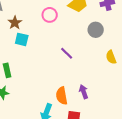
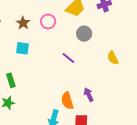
brown star: (15, 23) -> (23, 23), moved
gray circle: (96, 30) -> (84, 34), moved

